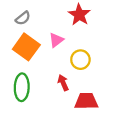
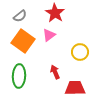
red star: (79, 15) -> (55, 13), moved
yellow circle: (80, 60) -> (80, 52), moved

